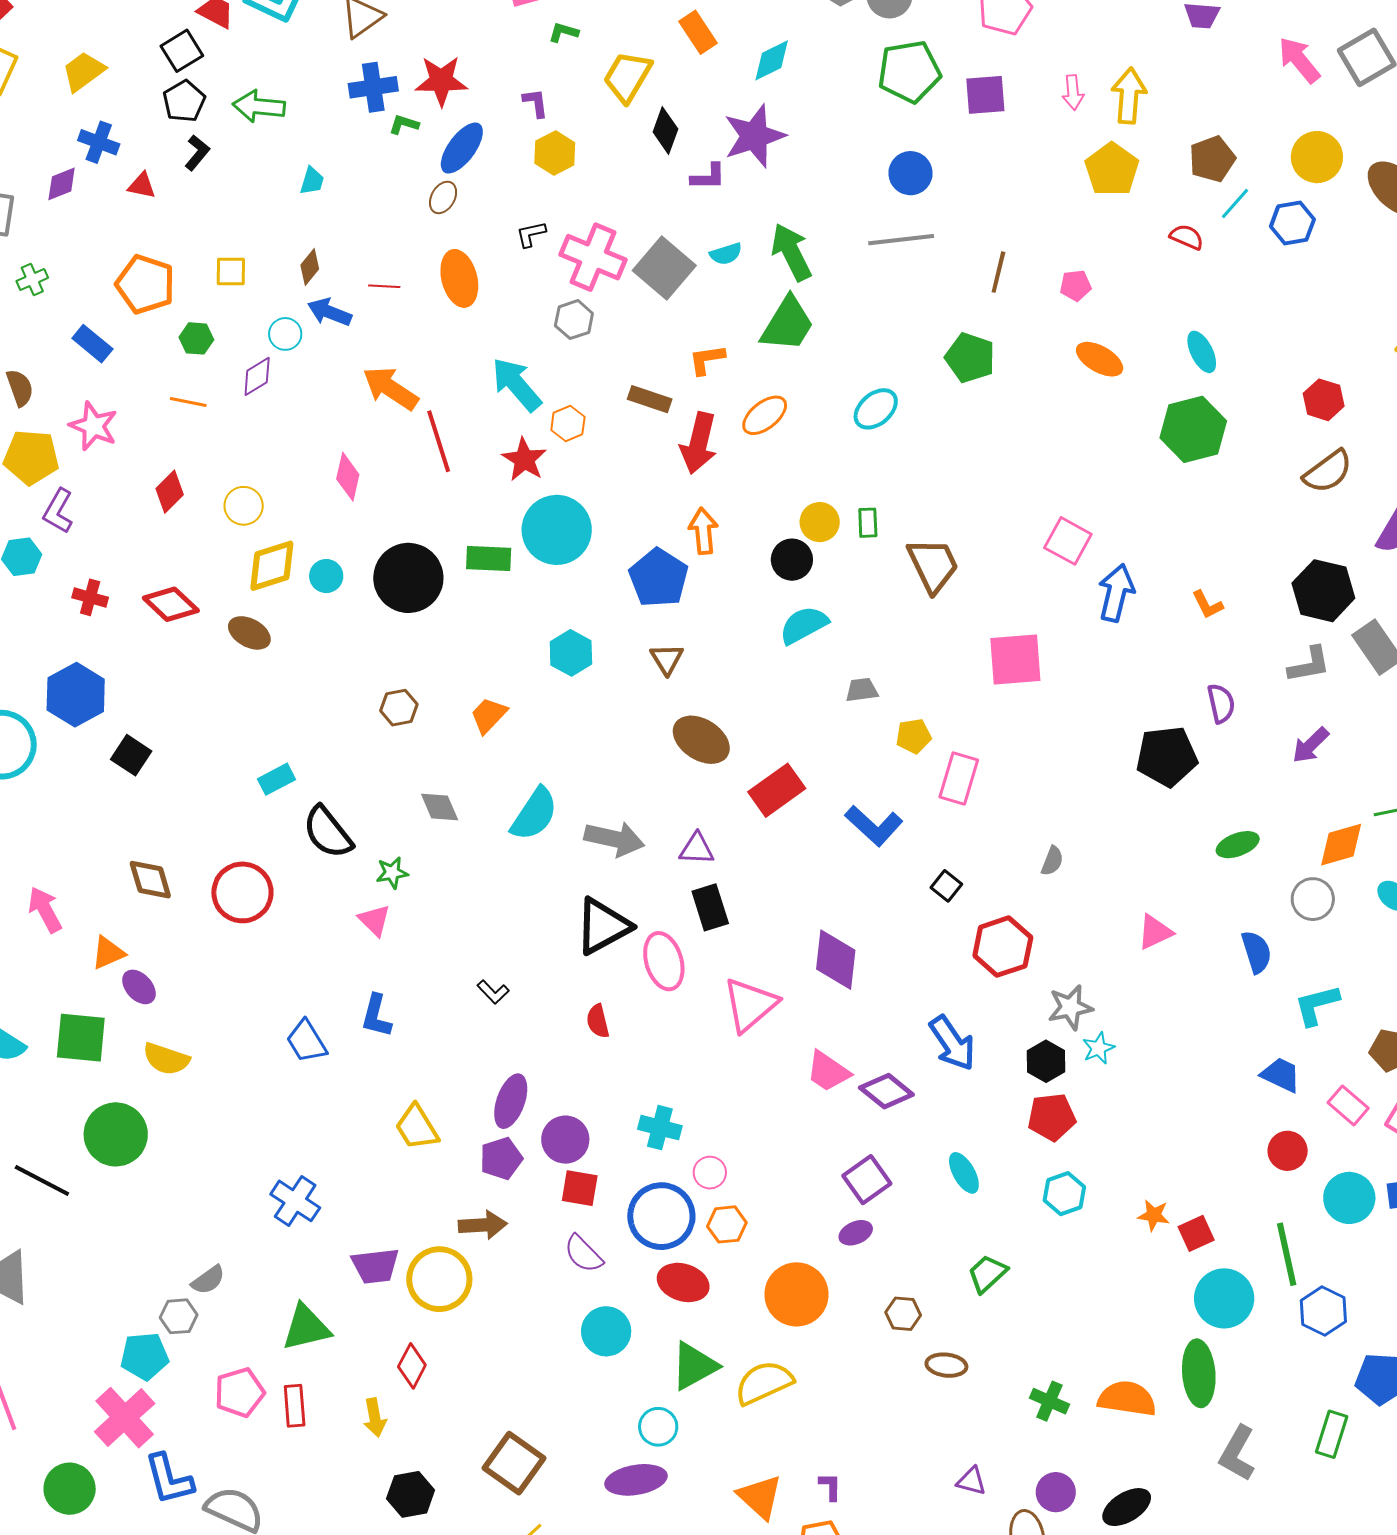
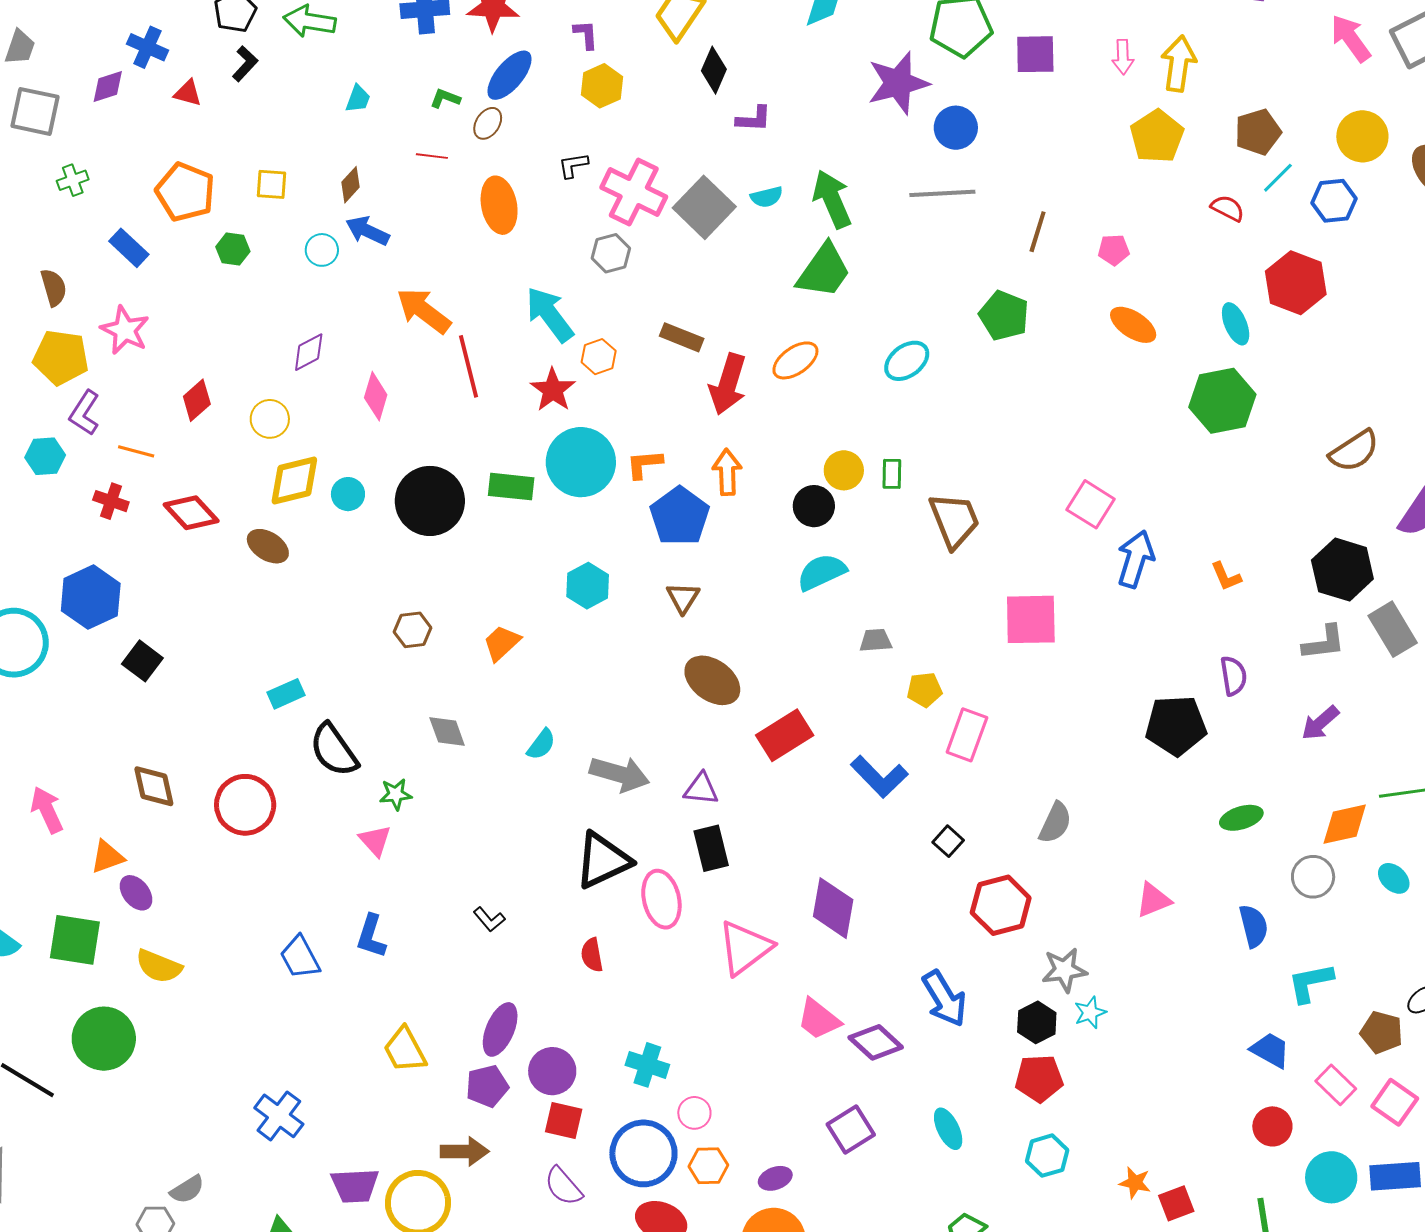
green L-shape: (404, 124) -> (445, 98), moved
purple star: (754, 136) -> (898, 83), moved
red line: (384, 286) -> (432, 156), moved
orange L-shape: (707, 359) -> (644, 464), moved
purple diamond: (257, 376) -> (309, 352), moved
red hexagon: (1324, 400) -> (1296, 283), moved, size x1.5
orange line: (188, 402) -> (136, 451), moved
cyan semicircle: (534, 814) -> (541, 744), size x0.6
gray semicircle: (1052, 861) -> (1055, 823), size x1.4
purple ellipse: (856, 1233) -> (775, 1178), moved

